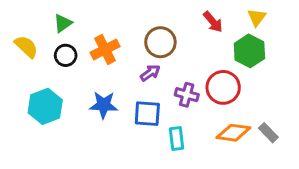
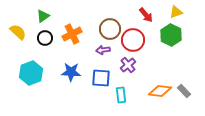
yellow triangle: (257, 17) -> (176, 12), turned 32
purple arrow: (150, 73) -> (103, 50), turned -152
red circle: (223, 87) -> (133, 40), moved
purple cross: (187, 95) -> (128, 65), turned 35

